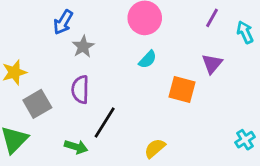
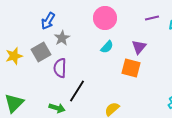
purple line: (212, 18) -> (152, 18), turned 48
purple triangle: (212, 64) -> (139, 47), moved
gray square: (37, 104) -> (41, 52), moved

